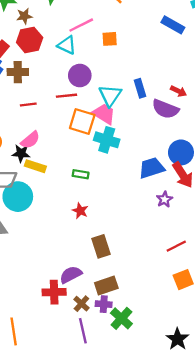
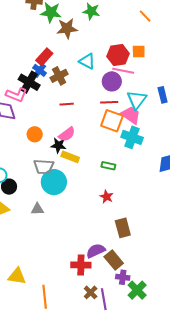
brown star: (24, 16) -> (67, 28), size x1.5
pink line: (81, 25) -> (123, 71), moved, turned 35
red hexagon: (30, 40) -> (118, 55), moved
cyan triangle: (67, 45) -> (87, 61), moved
brown cross: (18, 72) -> (59, 76), turned -30
red line: (67, 96) -> (109, 102), moved
brown rectangle: (106, 286) -> (114, 260), moved, turned 66
brown cross: (81, 304) -> (91, 292), moved

